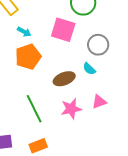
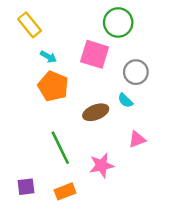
orange pentagon: (28, 57) -> (53, 86), turned -30
pink star: (71, 109) -> (102, 165), moved

